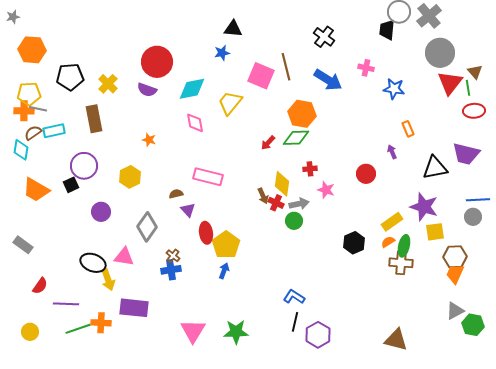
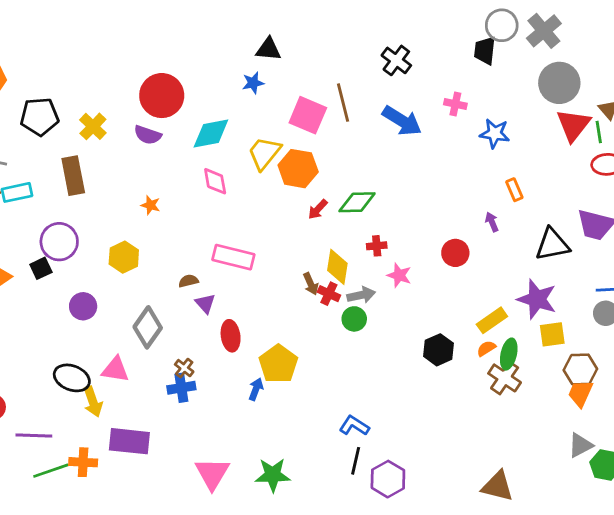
orange hexagon: (302, 114) -> (298, 169), moved
yellow pentagon: (226, 245) -> (278, 364), moved
brown cross: (401, 263) -> (505, 378), turned 30

